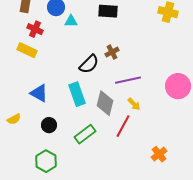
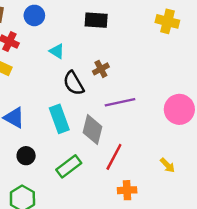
cyan triangle: (71, 21) -> (57, 51), moved, turned 32
black semicircle: (89, 64) -> (74, 83), turned 105
yellow arrow: (134, 104) -> (167, 165), moved
orange cross: (159, 154) -> (127, 190), moved, turned 35

